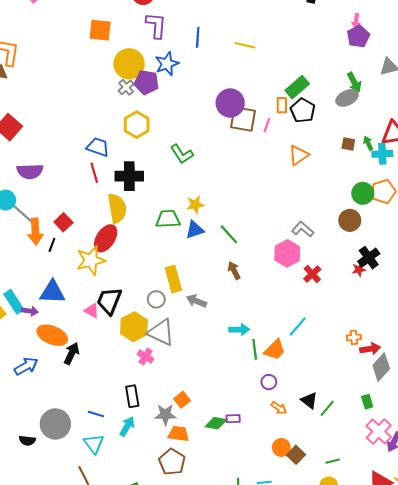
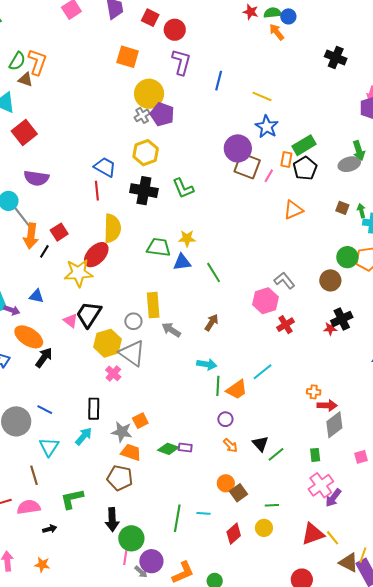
blue star: (167, 64) -> (267, 127), moved, turned -30
black cross: (129, 176) -> (144, 191), moved
brown arrow: (234, 270) -> (211, 323), moved, turned 48
blue triangle: (52, 292) -> (36, 296), size x0.6
blue line: (96, 414) -> (45, 410), moved
brown pentagon: (172, 462) -> (120, 478), turned -30

